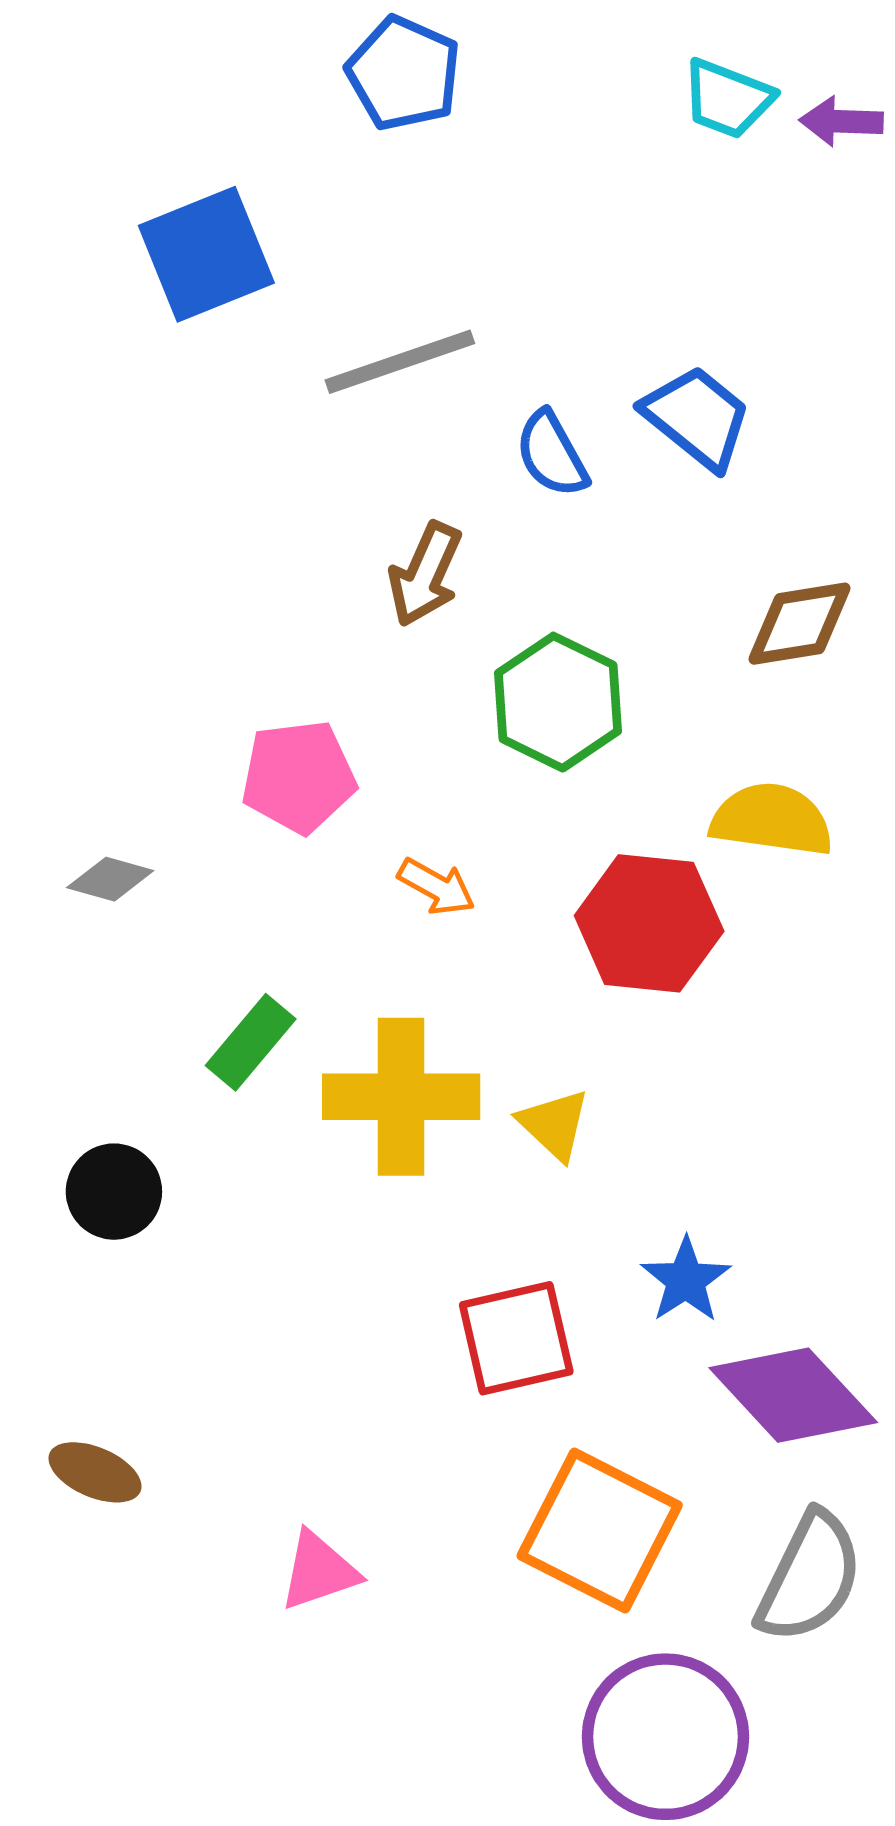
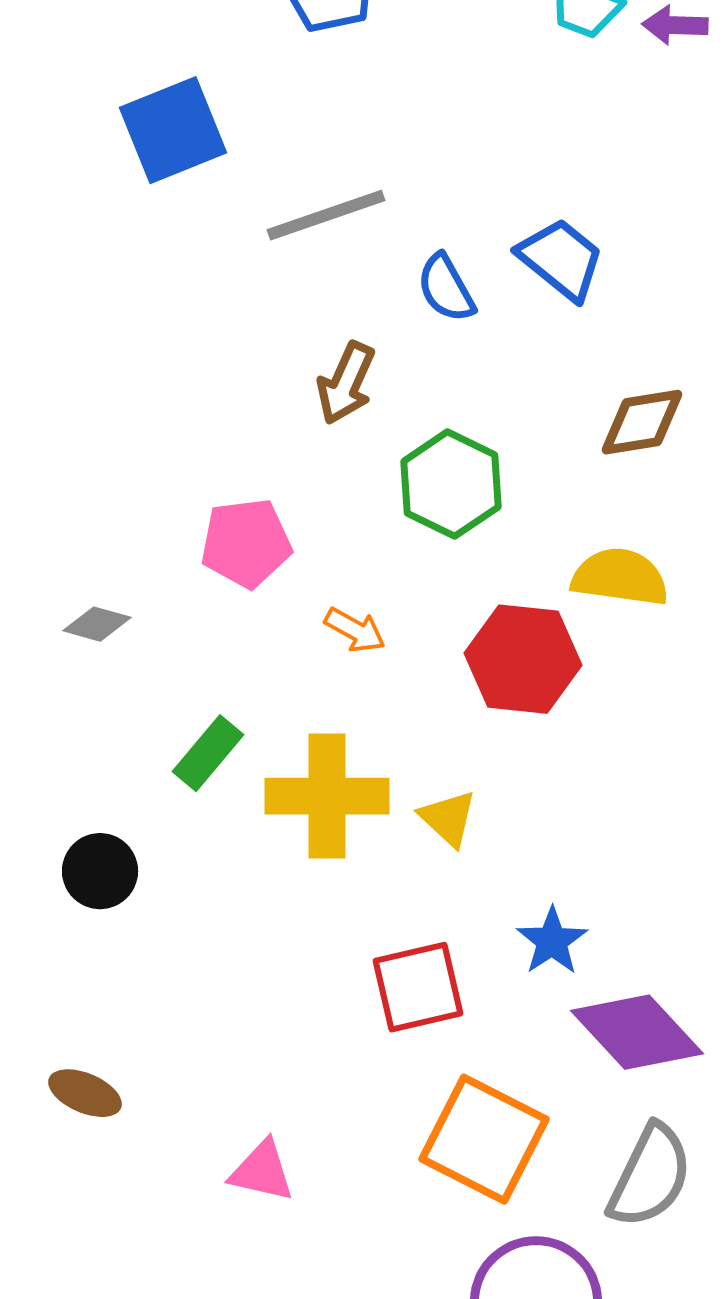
pink triangle: (319, 1571) -> (262, 1171), turned 32

